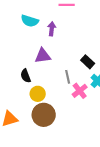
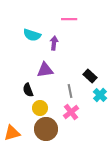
pink cross: (80, 91) -> (71, 112), moved

